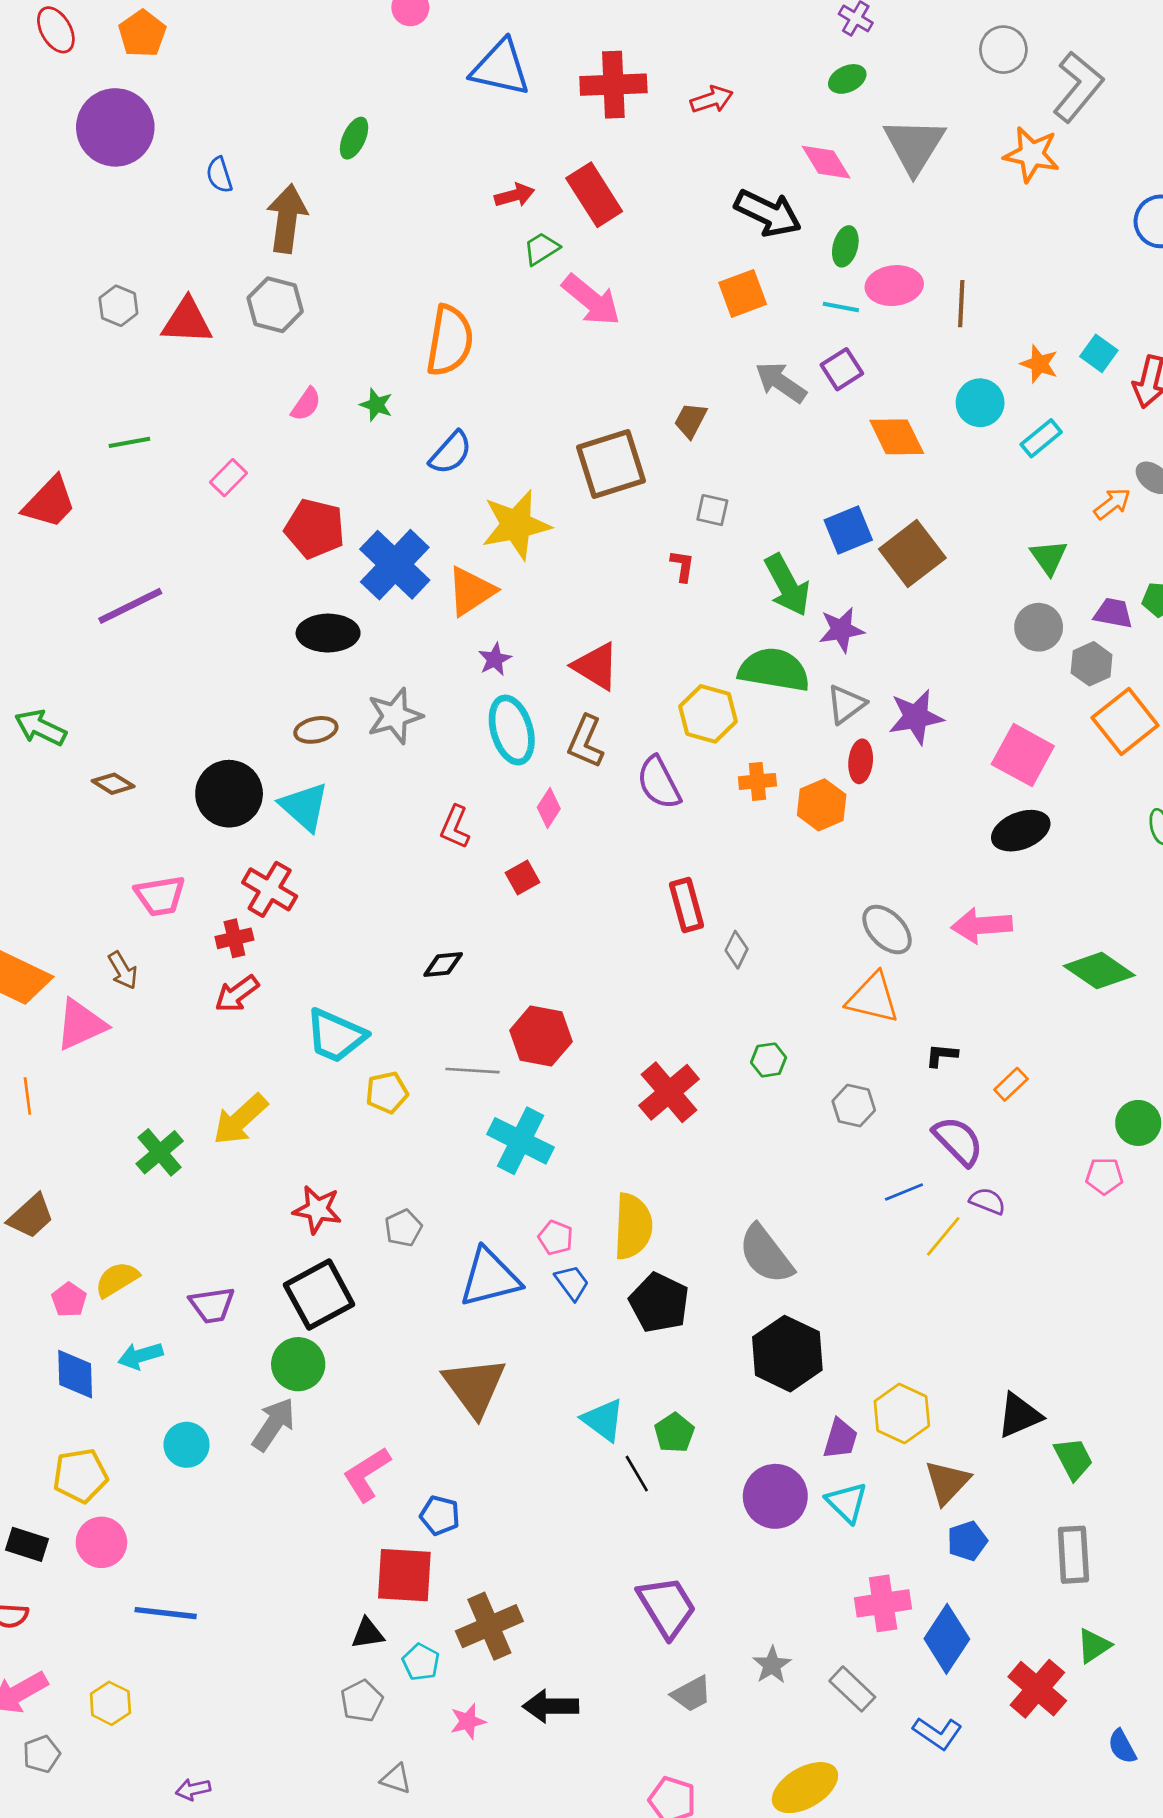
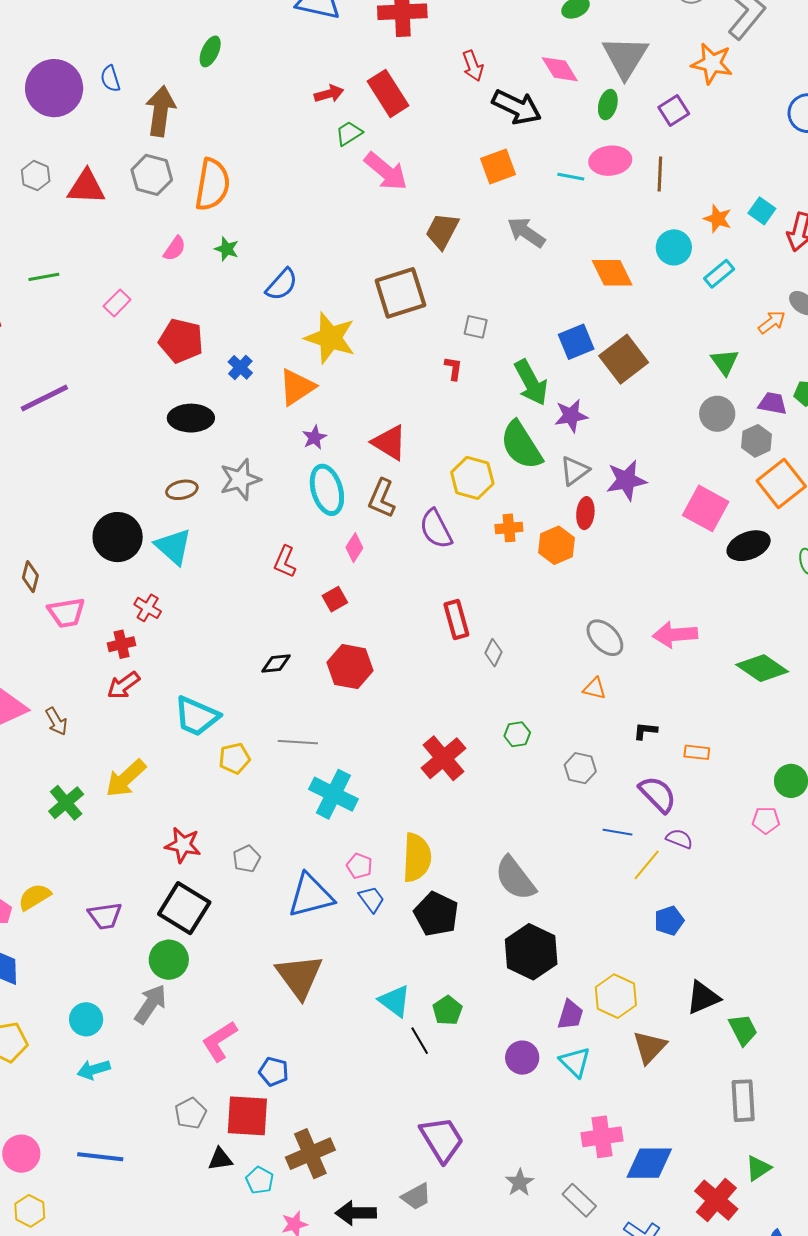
red arrow: (712, 99) -> (473, 66), moved, turned 88
purple circle: (115, 127) -> (54, 88), moved
green ellipse: (845, 246) -> (608, 105), moved
orange semicircle: (450, 341) -> (212, 185), moved
purple square: (842, 369) -> (674, 110), moved
brown trapezoid: (691, 420) -> (442, 231), moved, size x1.4
yellow star: (516, 525) -> (330, 338), turned 30
blue cross: (395, 565) -> (240, 367), size x0.5
green semicircle: (774, 670) -> (521, 445), turned -132
brown diamond: (113, 784) -> (30, 577), moved, turned 72
black ellipse: (1021, 831) -> (749, 546), moved
red cross: (270, 889) -> (148, 608), size x0.7
brown arrow: (123, 970) -> (56, 721), moved
orange triangle: (873, 998) -> (595, 688), size x0.6
red hexagon: (541, 1036) -> (350, 667), moved
orange rectangle: (1011, 1084) -> (697, 752), turned 50
blue line: (904, 1192) -> (618, 832), turned 32
black square: (319, 1295) -> (184, 908), turned -30
cyan arrow: (140, 1356) -> (94, 1070), moved
purple circle: (775, 1496) -> (522, 1058), size x0.7
blue pentagon: (967, 1541) -> (669, 921), moved
pink circle: (101, 1542) -> (21, 1154), moved
blue line: (166, 1613) -> (100, 1157), moved
blue diamond: (947, 1639) -> (649, 1163), turned 57
gray trapezoid: (691, 1694) -> (416, 1197), moved
gray pentagon: (362, 1701) -> (190, 1113), moved

